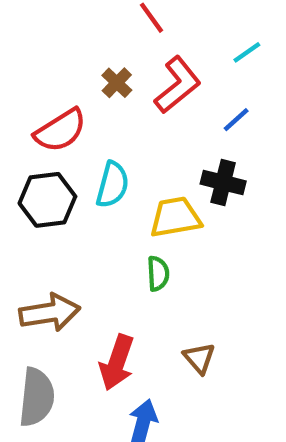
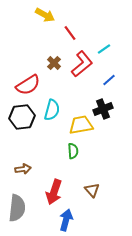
cyan line: (247, 52) -> (104, 49), moved
black cross: (223, 182) -> (103, 109), turned -36
brown arrow: (50, 313) -> (23, 169), size x0.6

